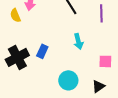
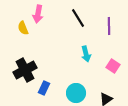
blue rectangle: (42, 51) -> (44, 88), moved
pink square: (105, 61) -> (113, 66), moved, turned 32

